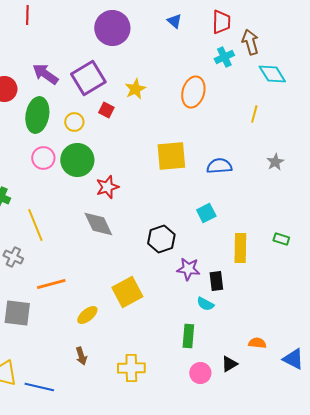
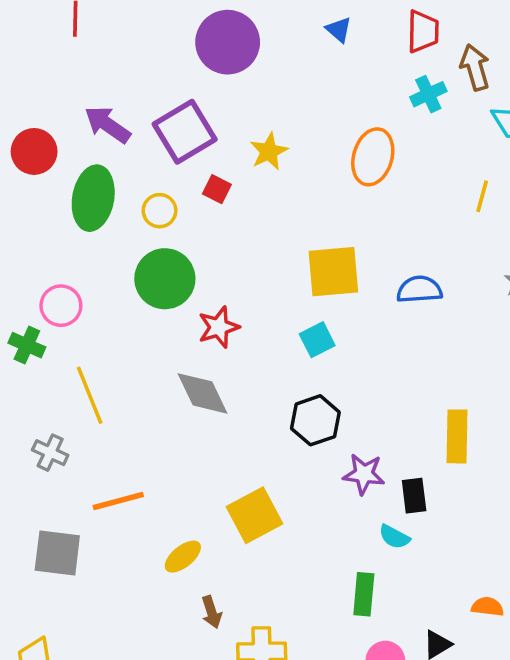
pink circle: (43, 158) -> (61, 306), moved
cyan square: (206, 213) -> (317, 340), moved
brown arrow: (81, 356) -> (211, 612), moved

